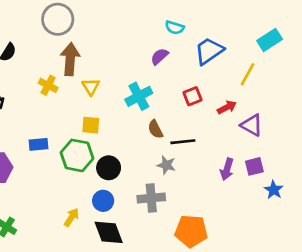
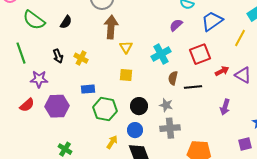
yellow cross: (48, 85) -> (81, 58), moved
red square: (192, 96) -> (200, 54), size x1.5
red arrow: (227, 107) -> (222, 71), moved
brown semicircle: (155, 129) -> (173, 78), turned 40
green hexagon: (77, 155) -> (105, 109), moved
gray star: (166, 165) -> (166, 105), moved
purple square: (254, 166) -> (245, 144), moved

